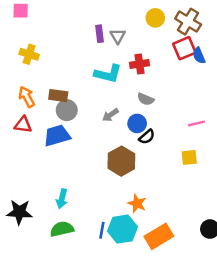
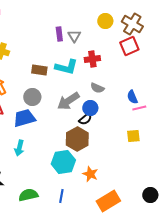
blue semicircle: (199, 56) -> (132, 97), moved
brown rectangle: (58, 96) -> (39, 70), moved
gray arrow: (110, 115) -> (68, 101), size x1.6
black semicircle: (147, 137) -> (85, 119), moved
cyan arrow: (62, 199) -> (19, 148), moved
cyan hexagon: (123, 229) -> (63, 162), moved

